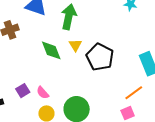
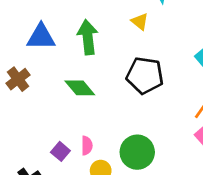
yellow triangle: (75, 45) -> (140, 22), moved
pink semicircle: (43, 93) -> (87, 146), turned -120

